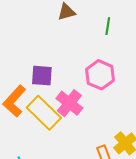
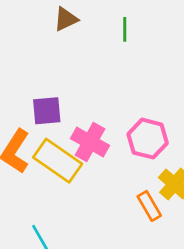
pink hexagon: (100, 75) -> (148, 139), moved

